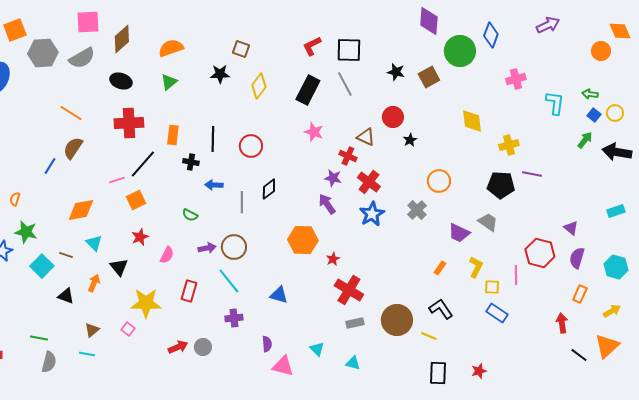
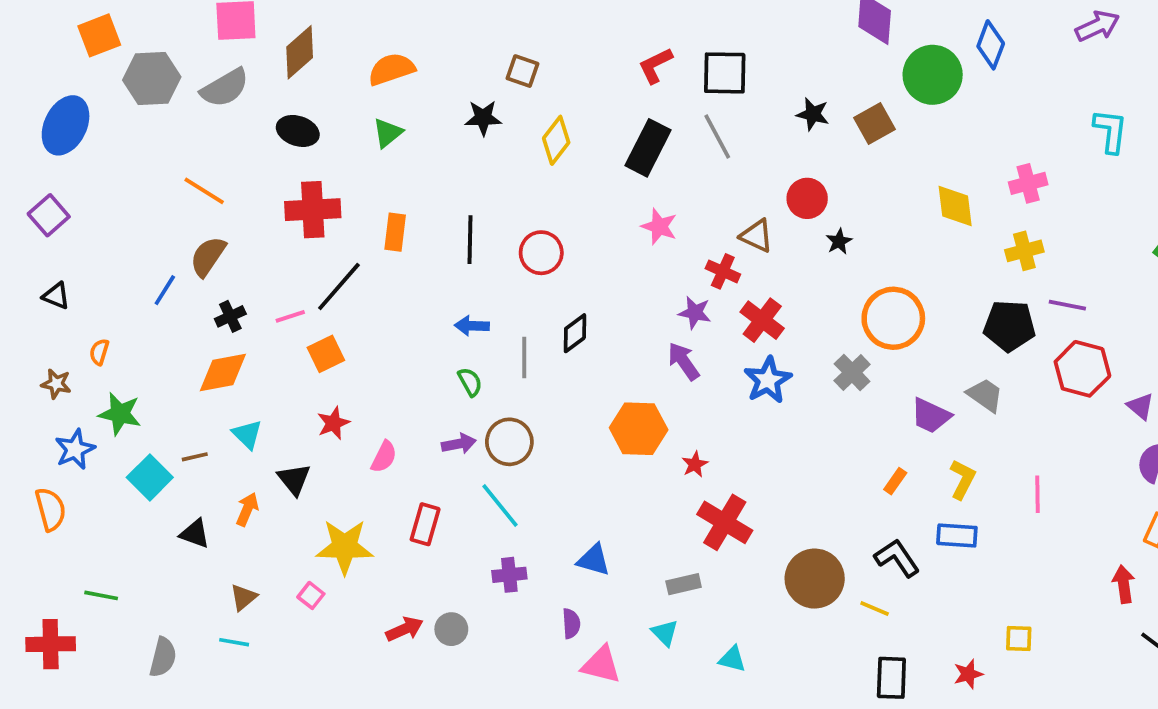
pink cross: (516, 79) -> (1028, 183), moved
cyan L-shape: (555, 103) -> (1111, 131), moved
black cross: (191, 162) -> (230, 316), moved, turned -35
orange circle: (439, 181) -> (893, 318), size x1.4
green semicircle: (190, 215) -> (470, 382), moved, turned -147
red hexagon: (540, 253) -> (1082, 369), moved
brown line: (66, 255) -> (195, 457), turned -32
yellow square: (492, 287) -> (1019, 638), moved
blue triangle: (279, 295) -> (594, 560), moved
blue rectangle: (497, 313) -> (957, 535), moved, turned -30
gray rectangle: (355, 323) -> (684, 584), moved
green line: (39, 338) -> (101, 595), moved

